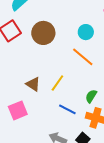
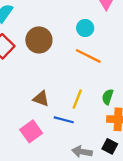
yellow line: (57, 83) -> (77, 99), moved
blue line: (67, 109) -> (64, 120), moved

